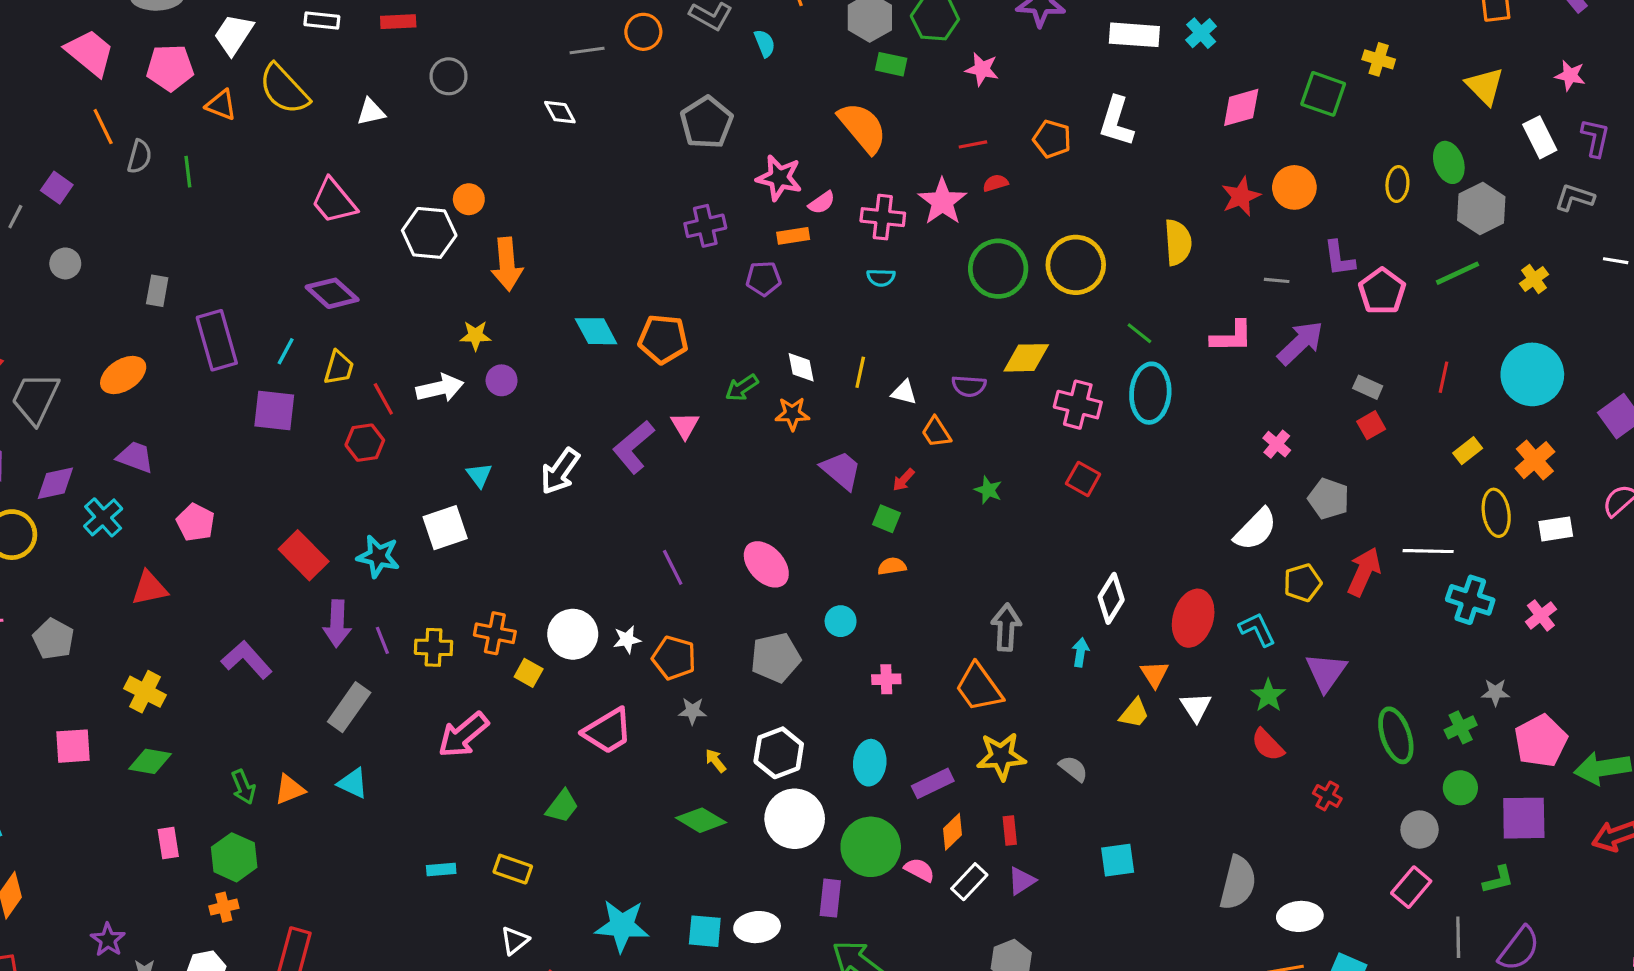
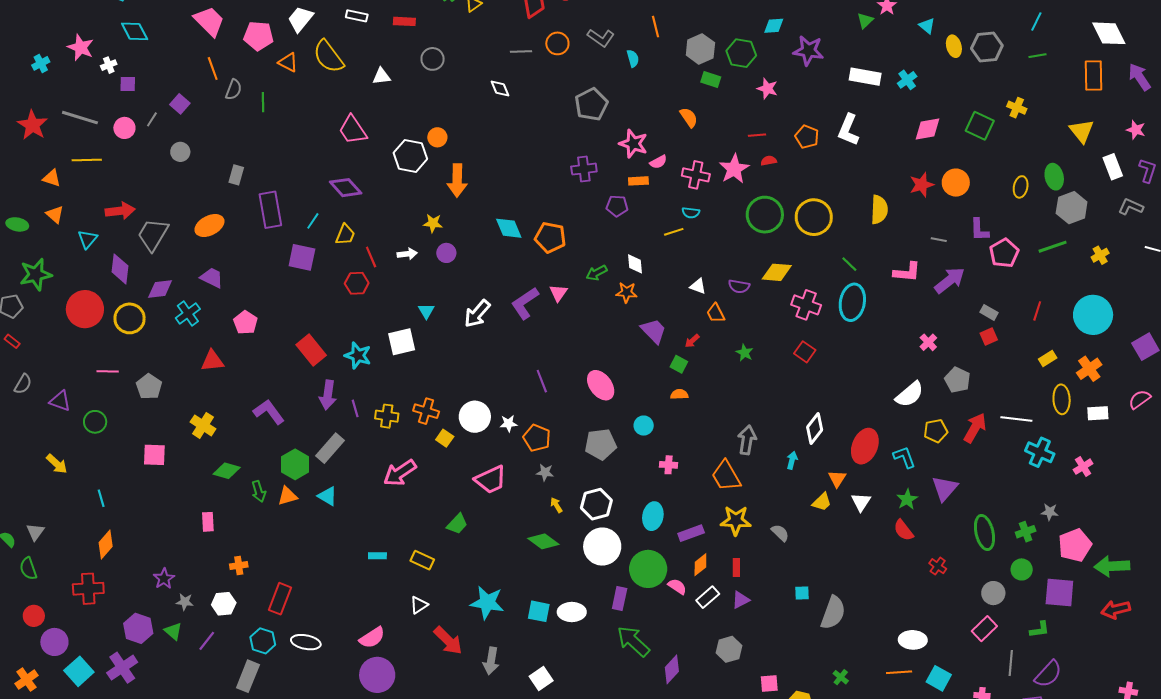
orange semicircle: (863, 128) -> (689, 117), size x0.6
yellow line: (860, 372) -> (674, 232), moved, turned 54
white arrow: (440, 388) -> (407, 254), size x0.7
green diamond: (150, 761) -> (227, 471), moved
green hexagon: (234, 857) -> (295, 464), moved
cyan square: (1118, 860) -> (802, 593), size x0.7
gray semicircle: (1238, 883) -> (833, 613), moved

